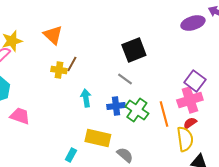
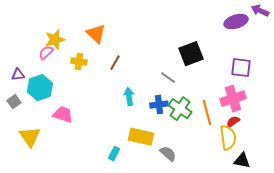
black square: (134, 50) -> (191, 54), moved
yellow cross: (59, 70) -> (79, 62), moved
purple square: (195, 81) -> (241, 68), moved, turned -30

